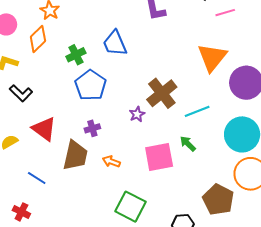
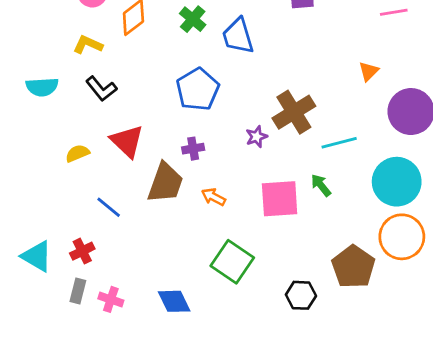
green cross: (76, 55) -> (193, 19), moved, turned -30
orange triangle: (212, 57) -> (369, 71), size x0.5
red cross: (21, 212) -> (82, 251), turned 30

